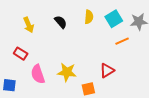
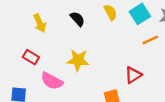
yellow semicircle: (89, 17) -> (110, 12), turned -32
yellow star: (67, 72) -> (78, 60), moved
pink semicircle: (38, 74) -> (52, 81), turned -42

